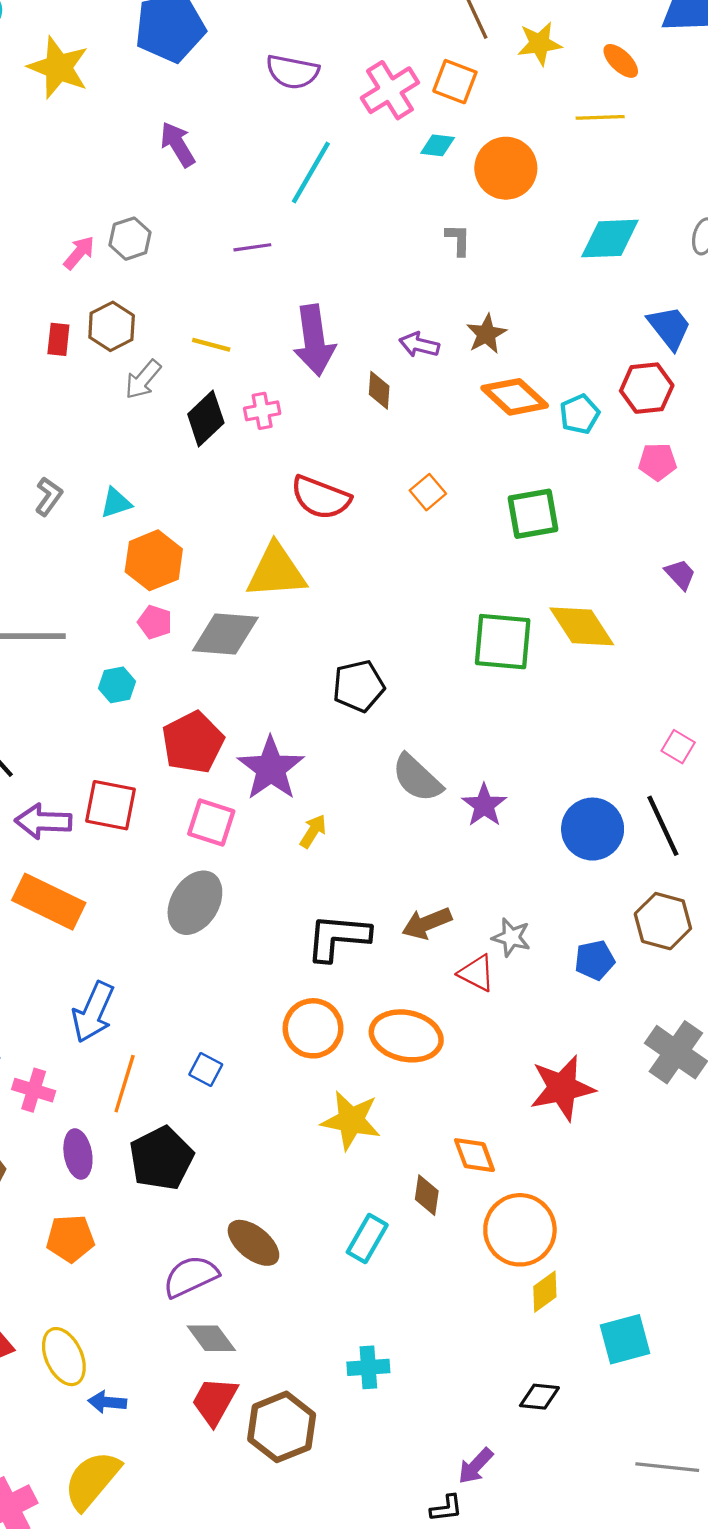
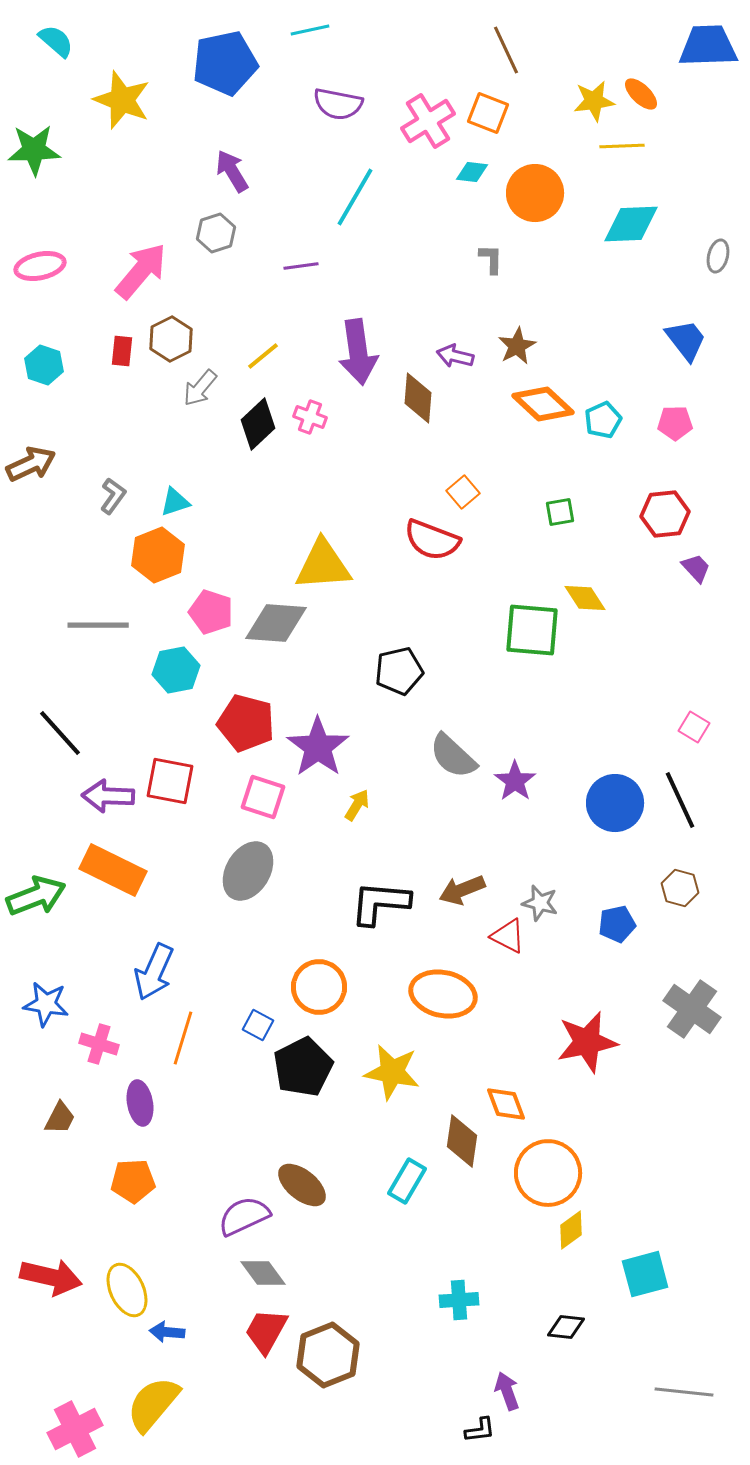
yellow star: (539, 44) -> (594, 101), moved
gray hexagon: (130, 239) -> (216, 233), moved
cyan diamond: (610, 239) -> (631, 224), moved
pink arrow: (79, 253) -> (141, 271), size x1.8
yellow line: (211, 345) -> (263, 356), turned -54
red hexagon: (647, 388) -> (665, 514), moved
brown diamond: (379, 390) -> (418, 398), size x1.4
pink cross: (262, 411) -> (310, 417), turned 32
pink pentagon: (658, 462) -> (675, 423), moved
red semicircle: (321, 498) -> (432, 540), moved
green square: (533, 514) -> (560, 512), size x0.6
orange hexagon: (154, 560) -> (158, 555), moved
pink pentagon: (155, 622) -> (211, 612), size x1.4
yellow diamond: (582, 626) -> (585, 598), moved, size x0.7
cyan hexagon: (117, 685) -> (176, 670), size x1.4
red pentagon: (193, 742) -> (246, 723), turned -30
brown hexagon: (663, 921) -> (680, 888), size x0.7
orange circle: (313, 1028) -> (319, 987), moved
black pentagon: (161, 1158) -> (303, 1067), moved
brown diamond: (427, 1195) -> (462, 1141), size x1.4
cyan cross: (368, 1367) -> (459, 1300), moved
purple arrow: (476, 1466) -> (507, 1391), turned 117

